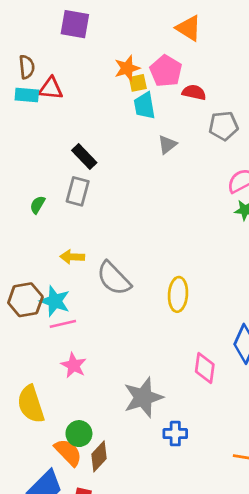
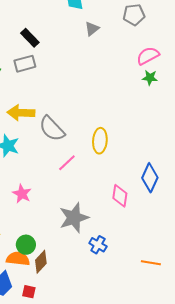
gray rectangle: (78, 191) -> (25, 64), turned 60
yellow arrow: (72, 257) -> (21, 113), size x1.5
pink line: (63, 324) -> (67, 163), moved, turned -30
blue cross: (175, 434) -> (98, 245), turned 30
orange semicircle: (68, 452) -> (18, 259), turned -40

